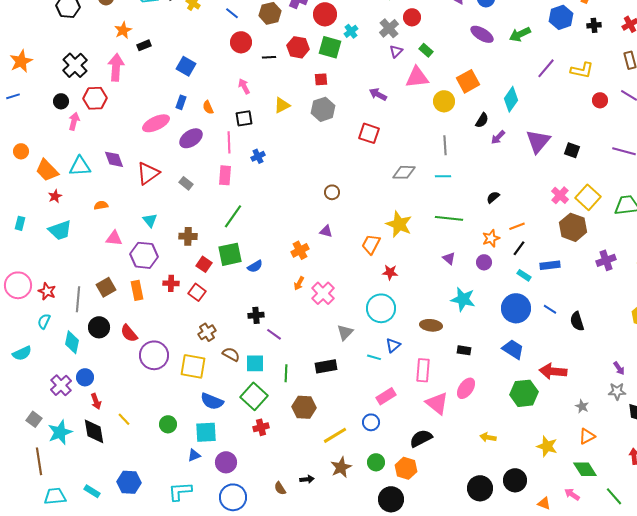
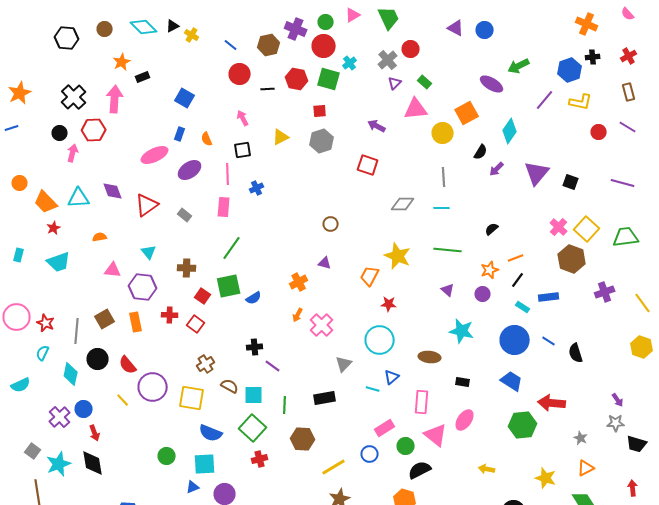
blue hexagon: (561, 17) -> (570, 70), moved
purple ellipse: (482, 34) -> (492, 84), moved
yellow line: (124, 419) -> (123, 400), moved
green circle: (376, 462) -> (406, 446), moved

